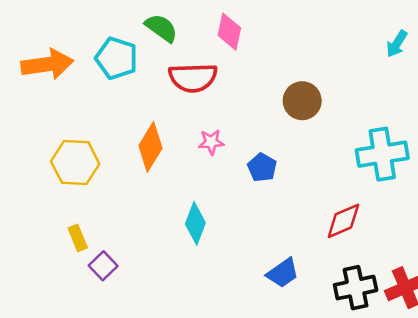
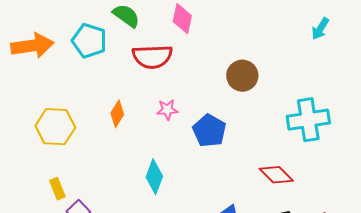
orange diamond: (150, 147) -> (117, 114), size x0.7
blue pentagon: (262, 167) -> (209, 131), size x1.4
red diamond: (343, 221) -> (276, 175), turned 68

